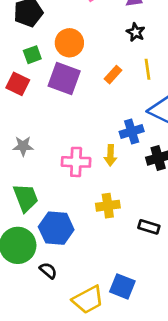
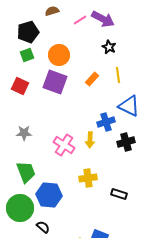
green square: (32, 55) -> (27, 55), moved
pink cross: (76, 162) -> (64, 145), turned 30

